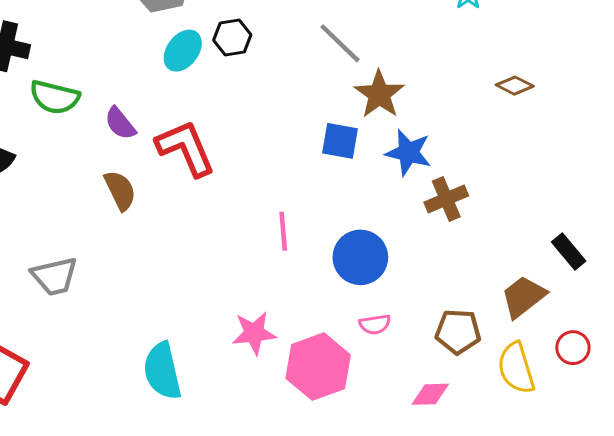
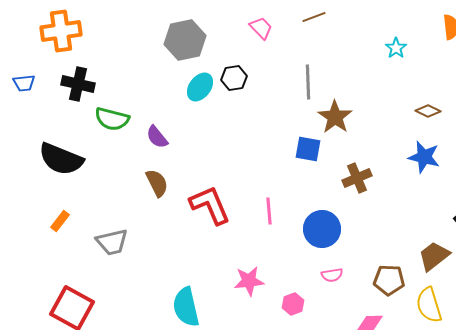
gray line: (340, 43) -> (308, 82), turned 44
red L-shape: (186, 148) -> (210, 205), moved
blue star: (408, 153) -> (424, 157), moved
brown cross: (446, 199) -> (357, 178), moved
pink hexagon: (318, 367) -> (293, 304), size x0.5

